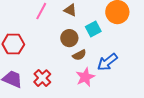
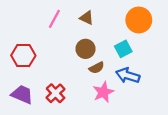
cyan square: (93, 29) -> (123, 49), moved
blue arrow: (107, 62) -> (128, 76), turned 55

